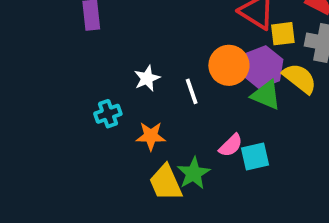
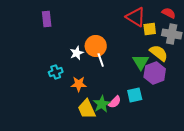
orange circle: (229, 65) -> (96, 46), moved
purple hexagon: (262, 67) -> (155, 73), moved
green triangle: (266, 95) -> (141, 62), turned 36
pink semicircle: (231, 145) -> (115, 102), moved

